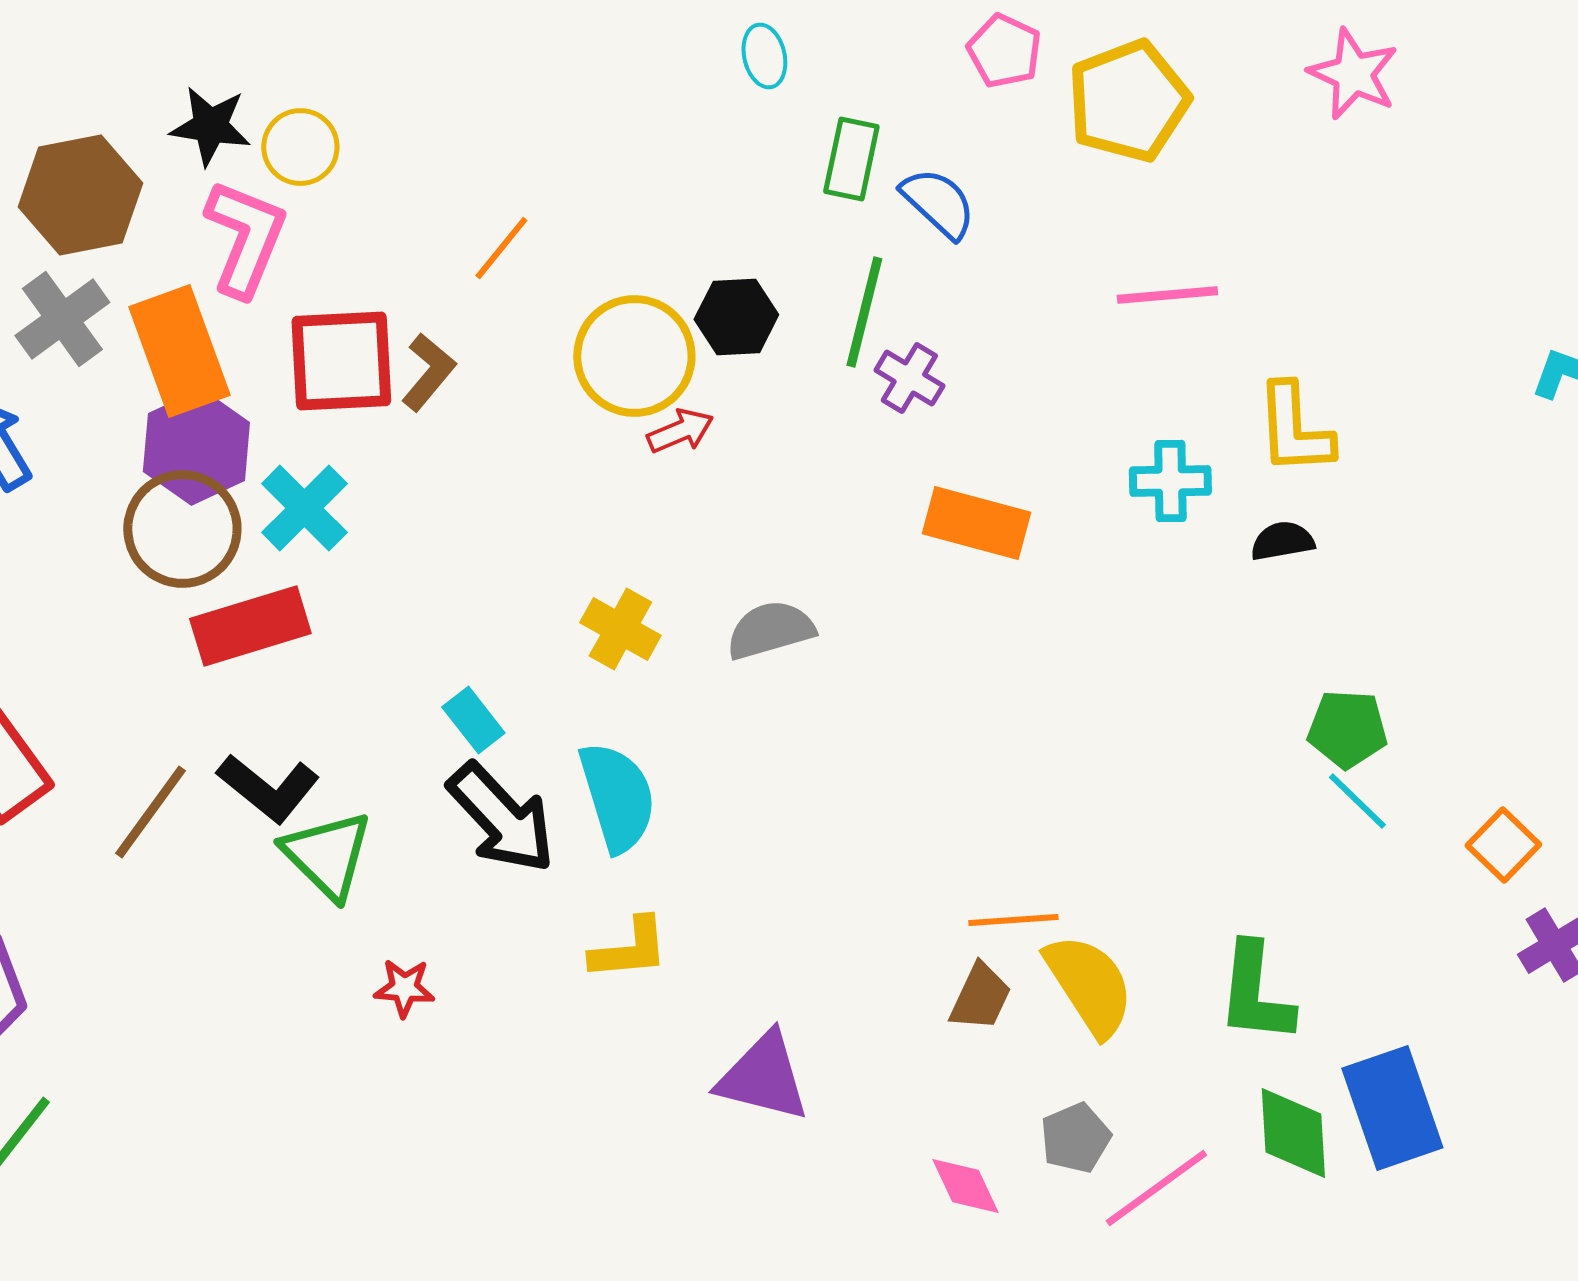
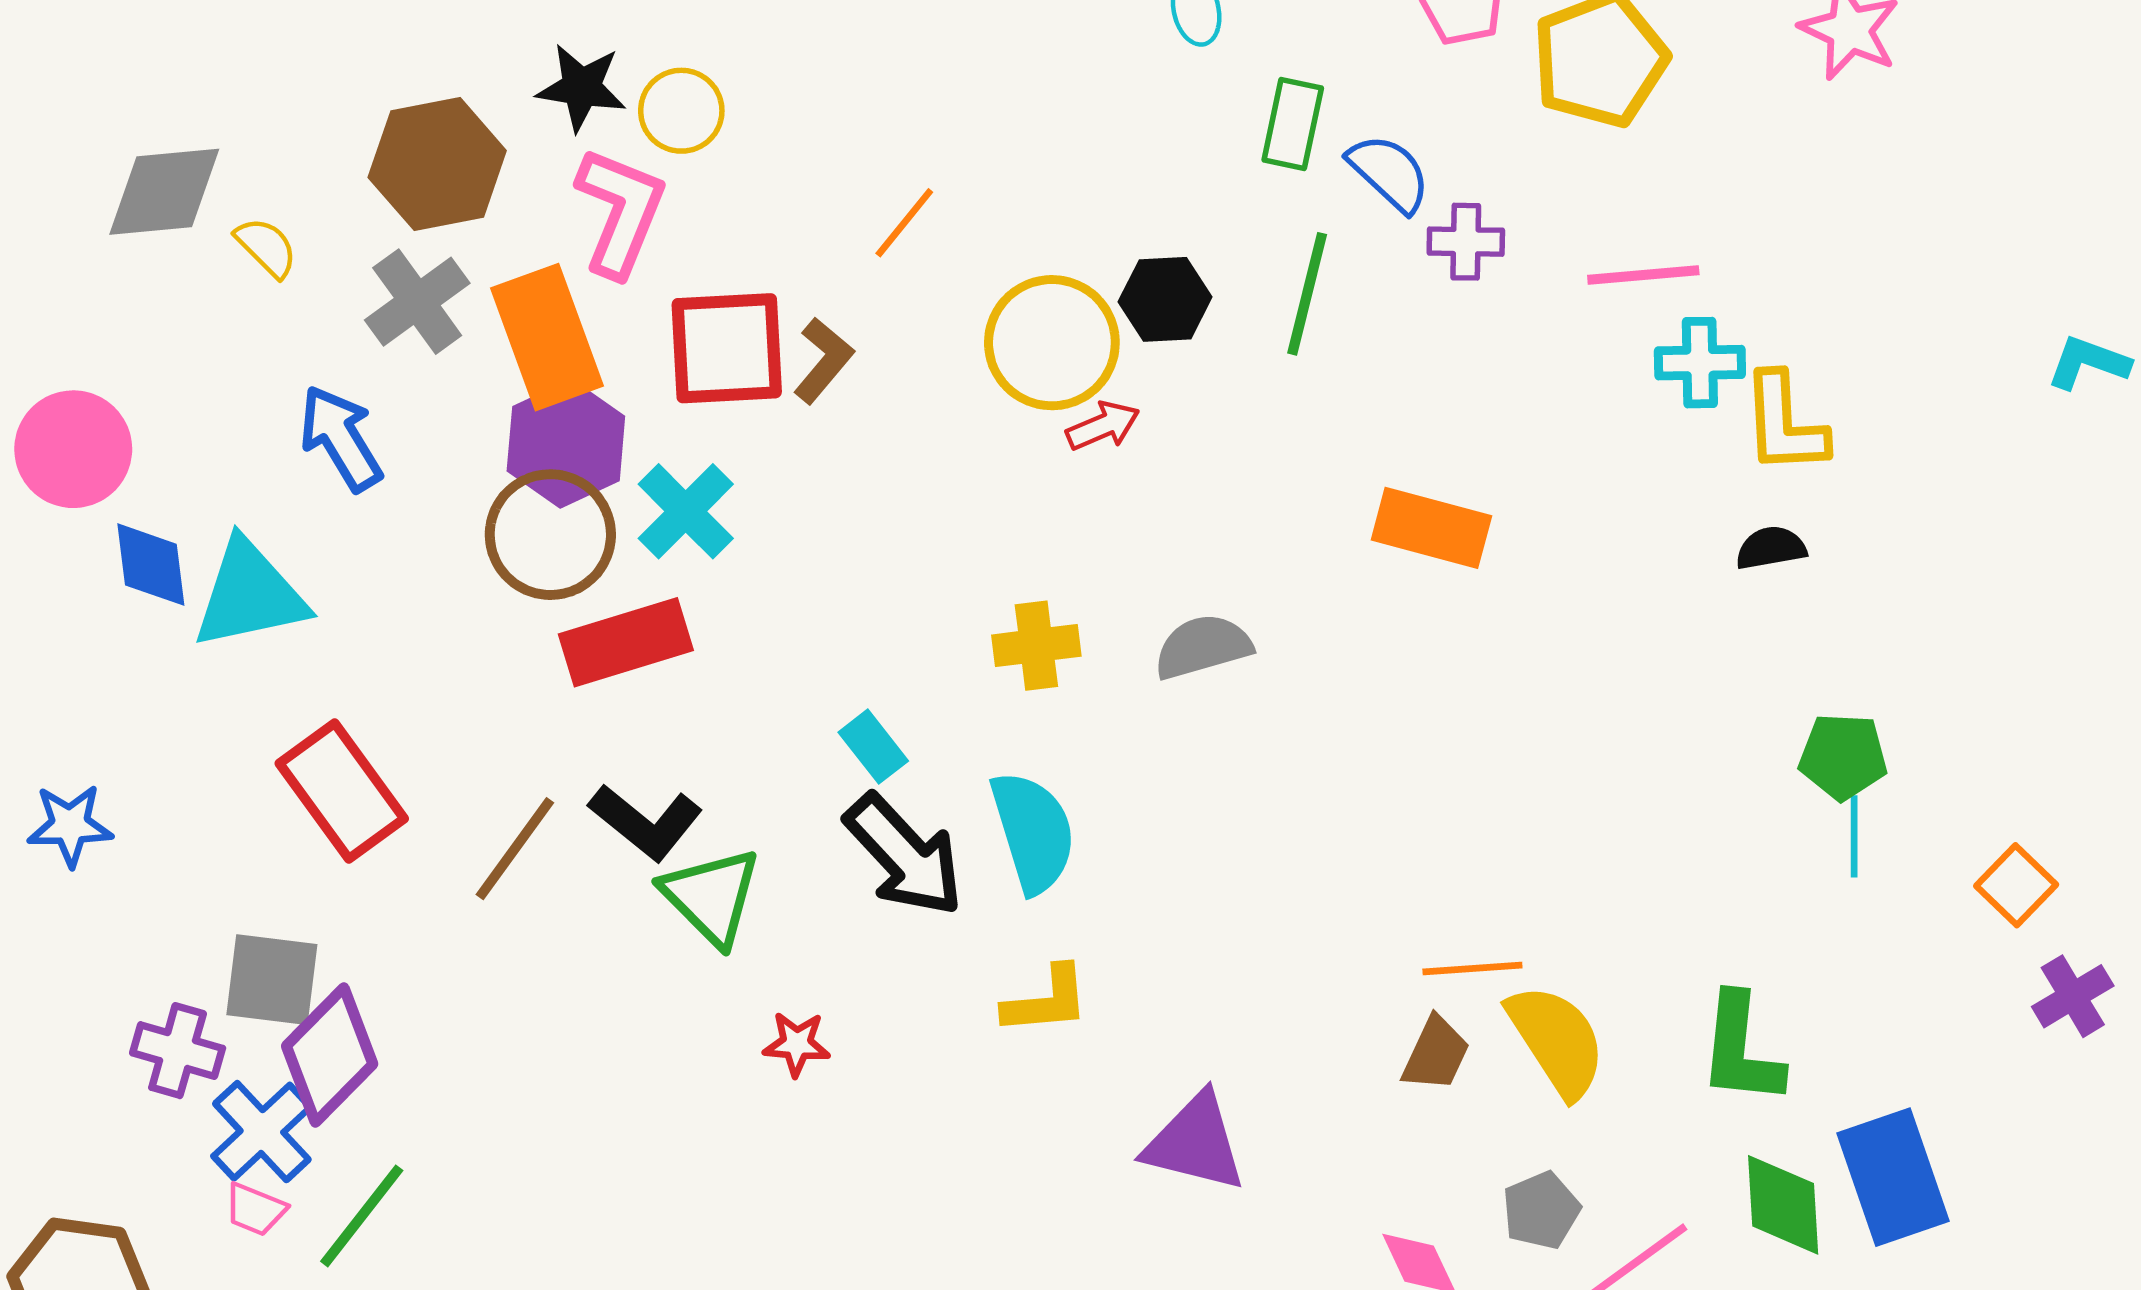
purple cross: (909, 378) -> (1466, 242), moved, turned -30
cyan cross: (1170, 481) -> (1700, 363), moved
yellow cross: (620, 629) -> (1036, 646), turned -36
cyan line: (1357, 801) -> (1854, 836), turned 46

